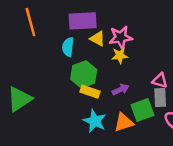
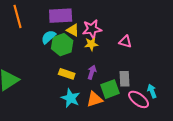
cyan semicircle: (68, 47) -> (48, 37), turned 42
green hexagon: (84, 74) -> (62, 45), moved
pink triangle: (160, 81) -> (125, 42), moved
purple arrow: (120, 90) -> (92, 72), turned -48

